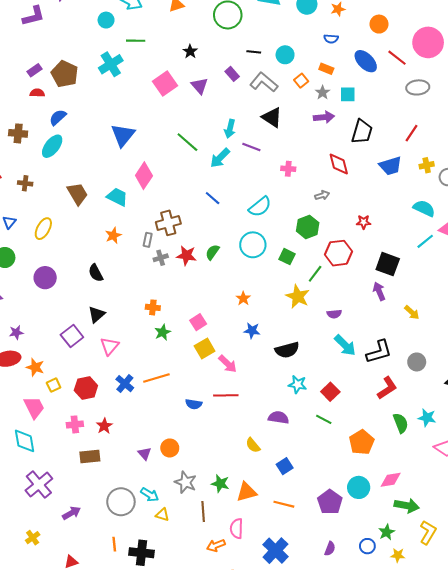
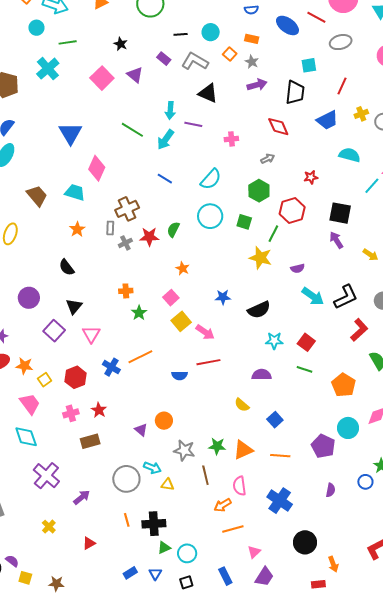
cyan square: (348, 94) -> (309, 65), moved
cyan semicircle: (424, 208) -> (350, 155), moved
purple circle: (45, 278) -> (29, 298), moved
orange star: (243, 298) -> (183, 268), moved

